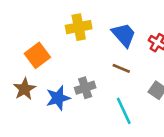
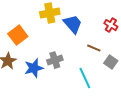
blue trapezoid: (124, 35) -> (73, 24), moved
brown line: (121, 68) -> (94, 48), moved

